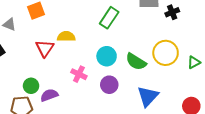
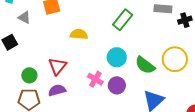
red triangle: (45, 48) -> (57, 66), moved
pink cross: (79, 74) -> (95, 79), moved
green circle: (31, 86) -> (29, 75), moved

